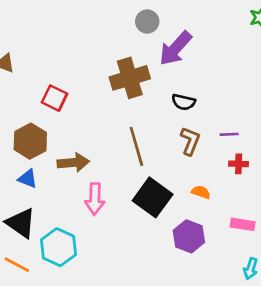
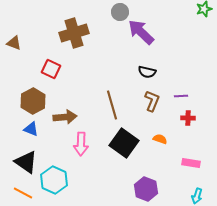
purple arrow: (175, 48) -> (141, 32), turned 92
brown cross: (130, 78) -> (74, 33), moved
purple hexagon: (189, 236) -> (146, 189), moved

